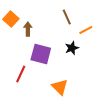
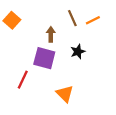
brown arrow: (28, 29) -> (51, 34), moved
orange line: (86, 30) -> (93, 20), moved

